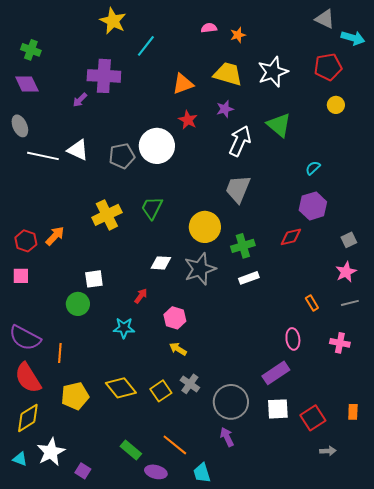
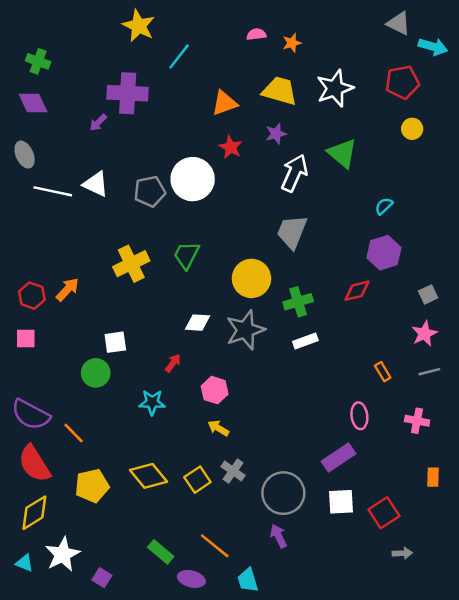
orange line: (60, 353) -> (74, 433), turned -48
orange rectangle: (353, 412) -> (433, 477), moved

